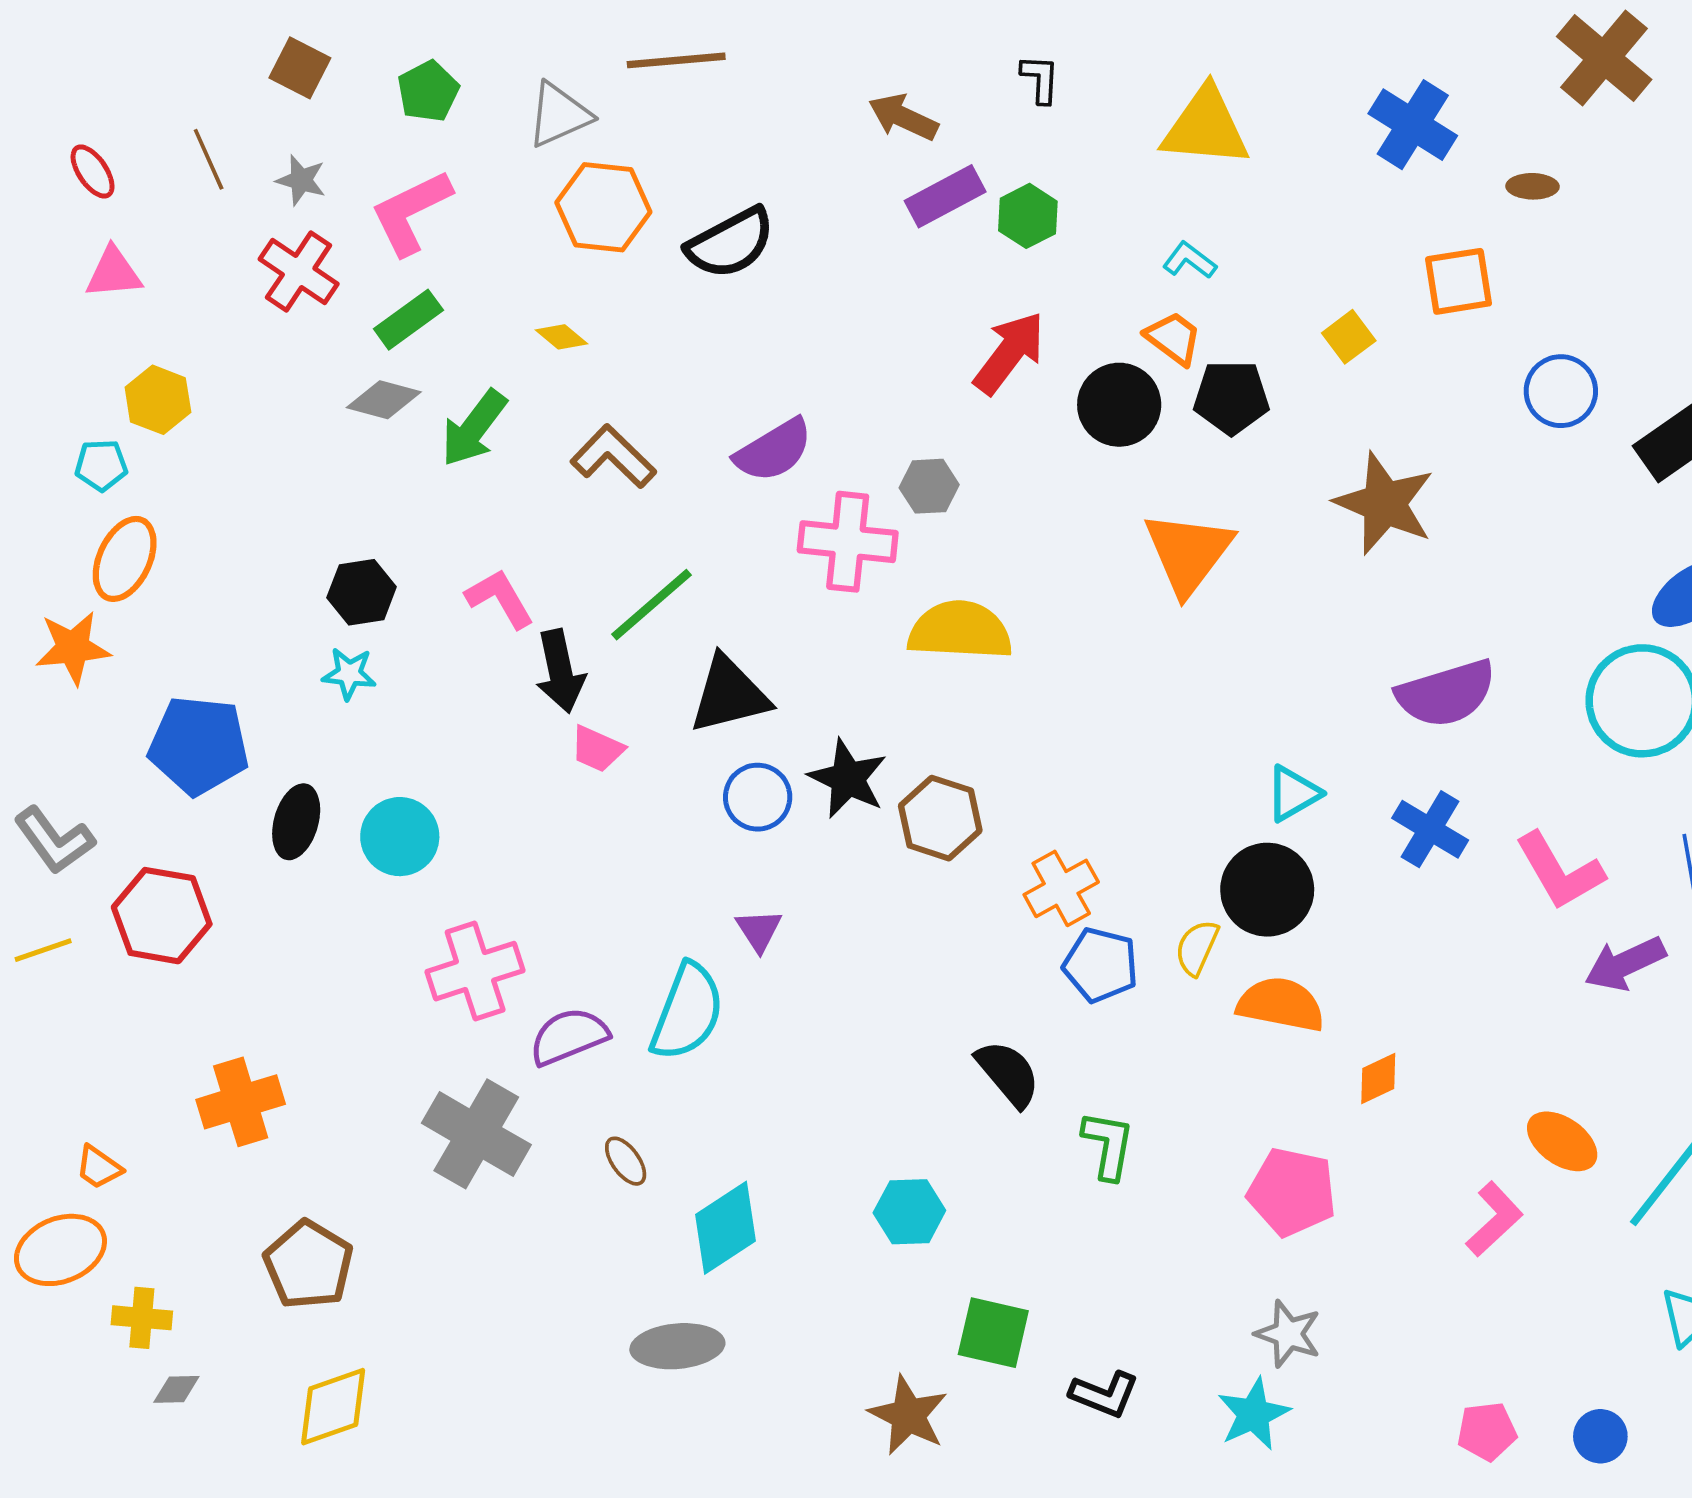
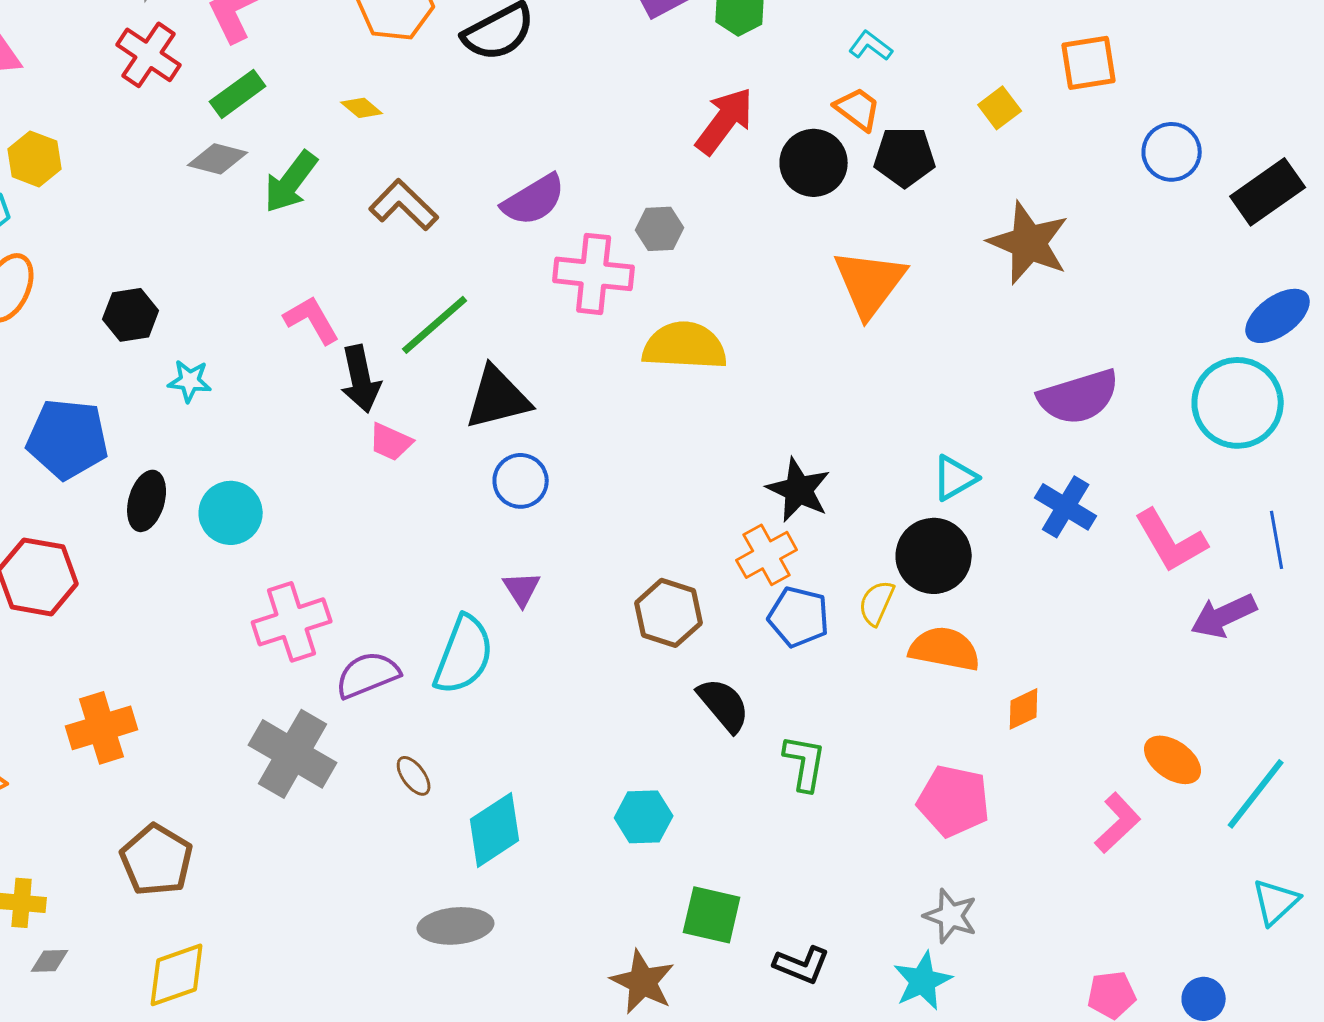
black hexagon: (362, 592) -> (131, 315), moved
black star: (848, 779) -> (799, 490), moved
brown hexagon: (940, 818) -> (669, 613), moved

